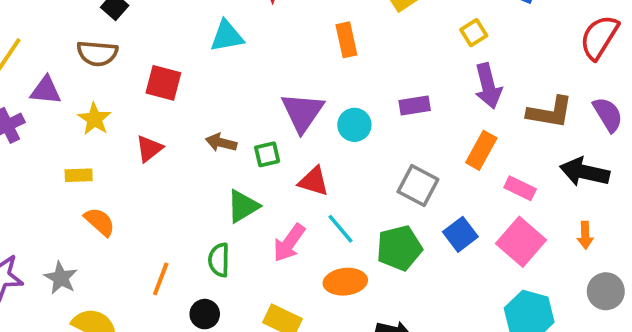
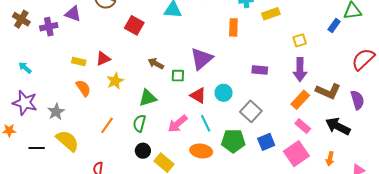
yellow star: (94, 119) -> (115, 81), moved
cyan circle: (354, 125) -> (224, 93), moved
red triangle: (149, 148) -> (103, 59), moved
orange rectangle: (481, 150) -> (300, 100), moved
green triangle: (243, 206) -> (148, 98), moved
black circle: (205, 314) -> (143, 151), moved

